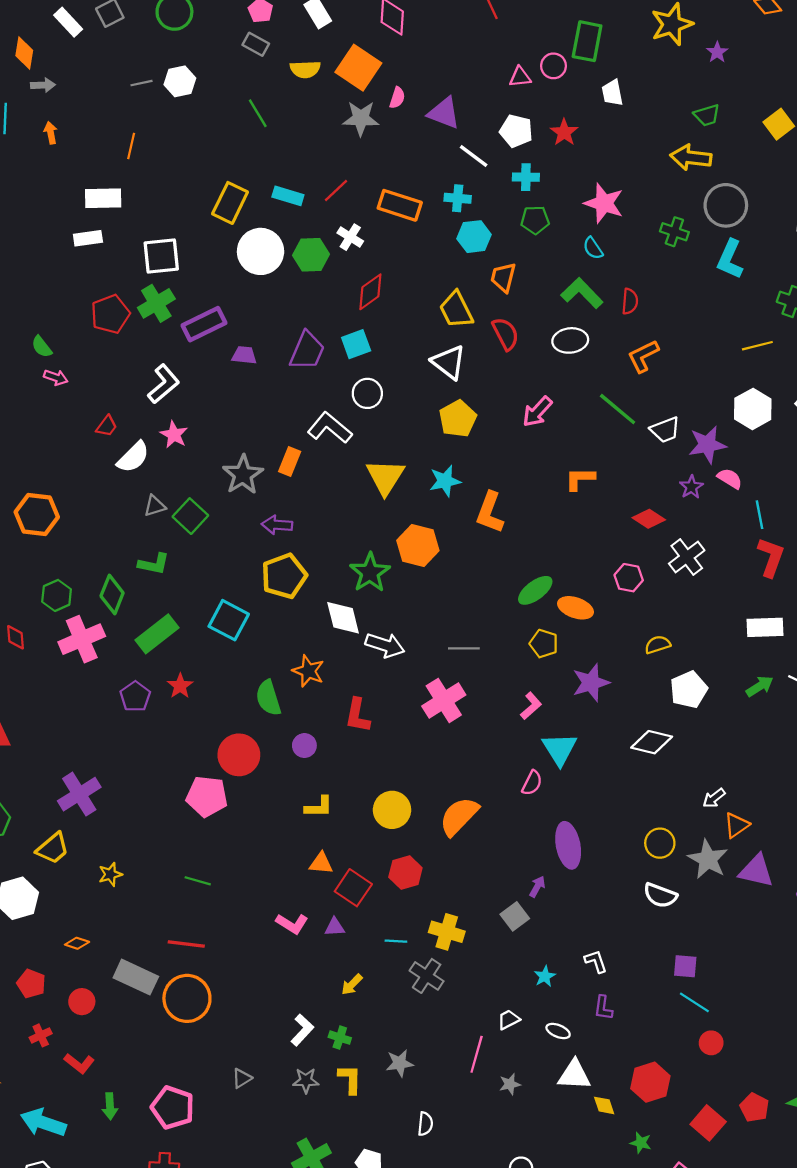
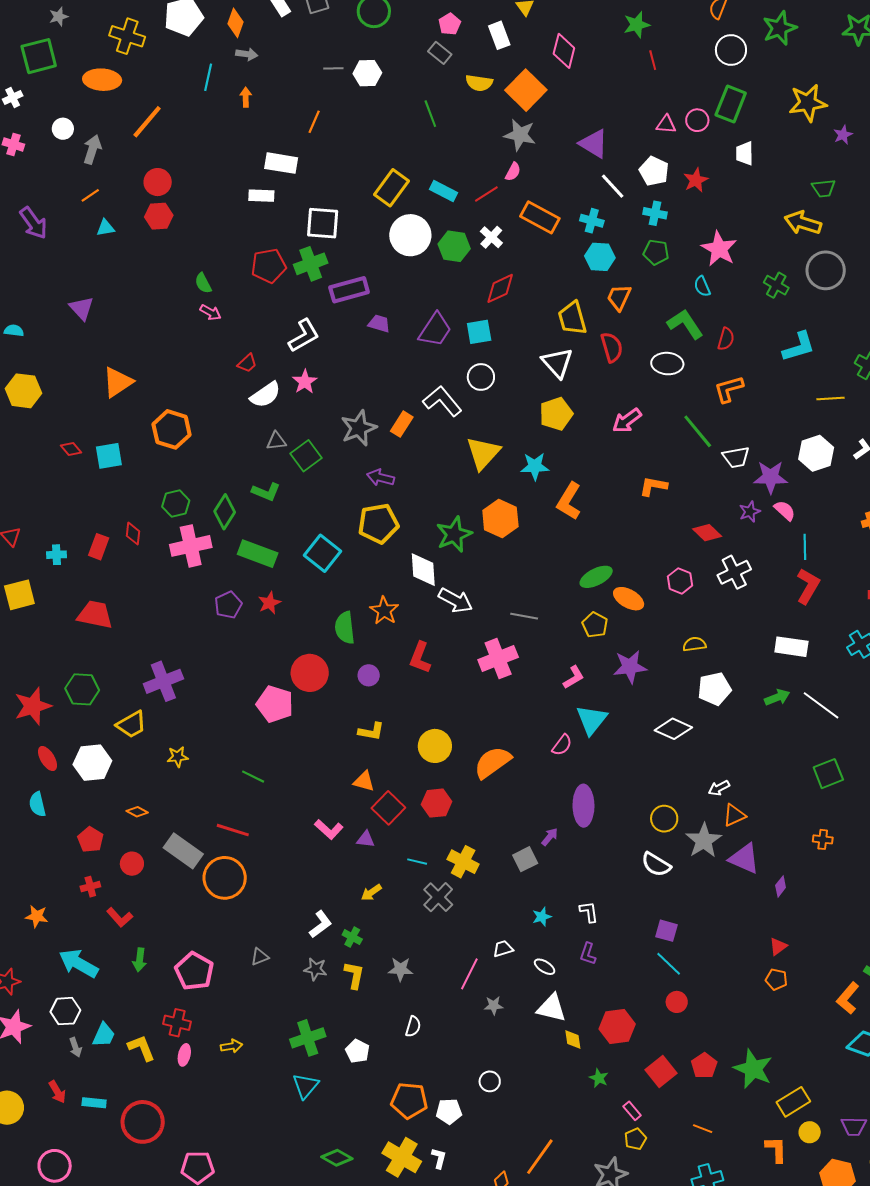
pink semicircle: (397, 98) -> (513, 172), moved
cyan L-shape: (730, 259) -> (799, 347), moved, turned -141
green rectangle: (157, 634) -> (258, 554), turned 48

